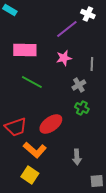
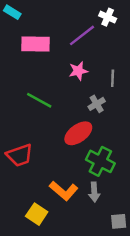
pink rectangle: (25, 50) -> (35, 44), moved
green cross: (82, 108) -> (100, 161), moved, size x1.6
red ellipse: (51, 124) -> (78, 133), moved
orange L-shape: (35, 150) -> (64, 191), moved

